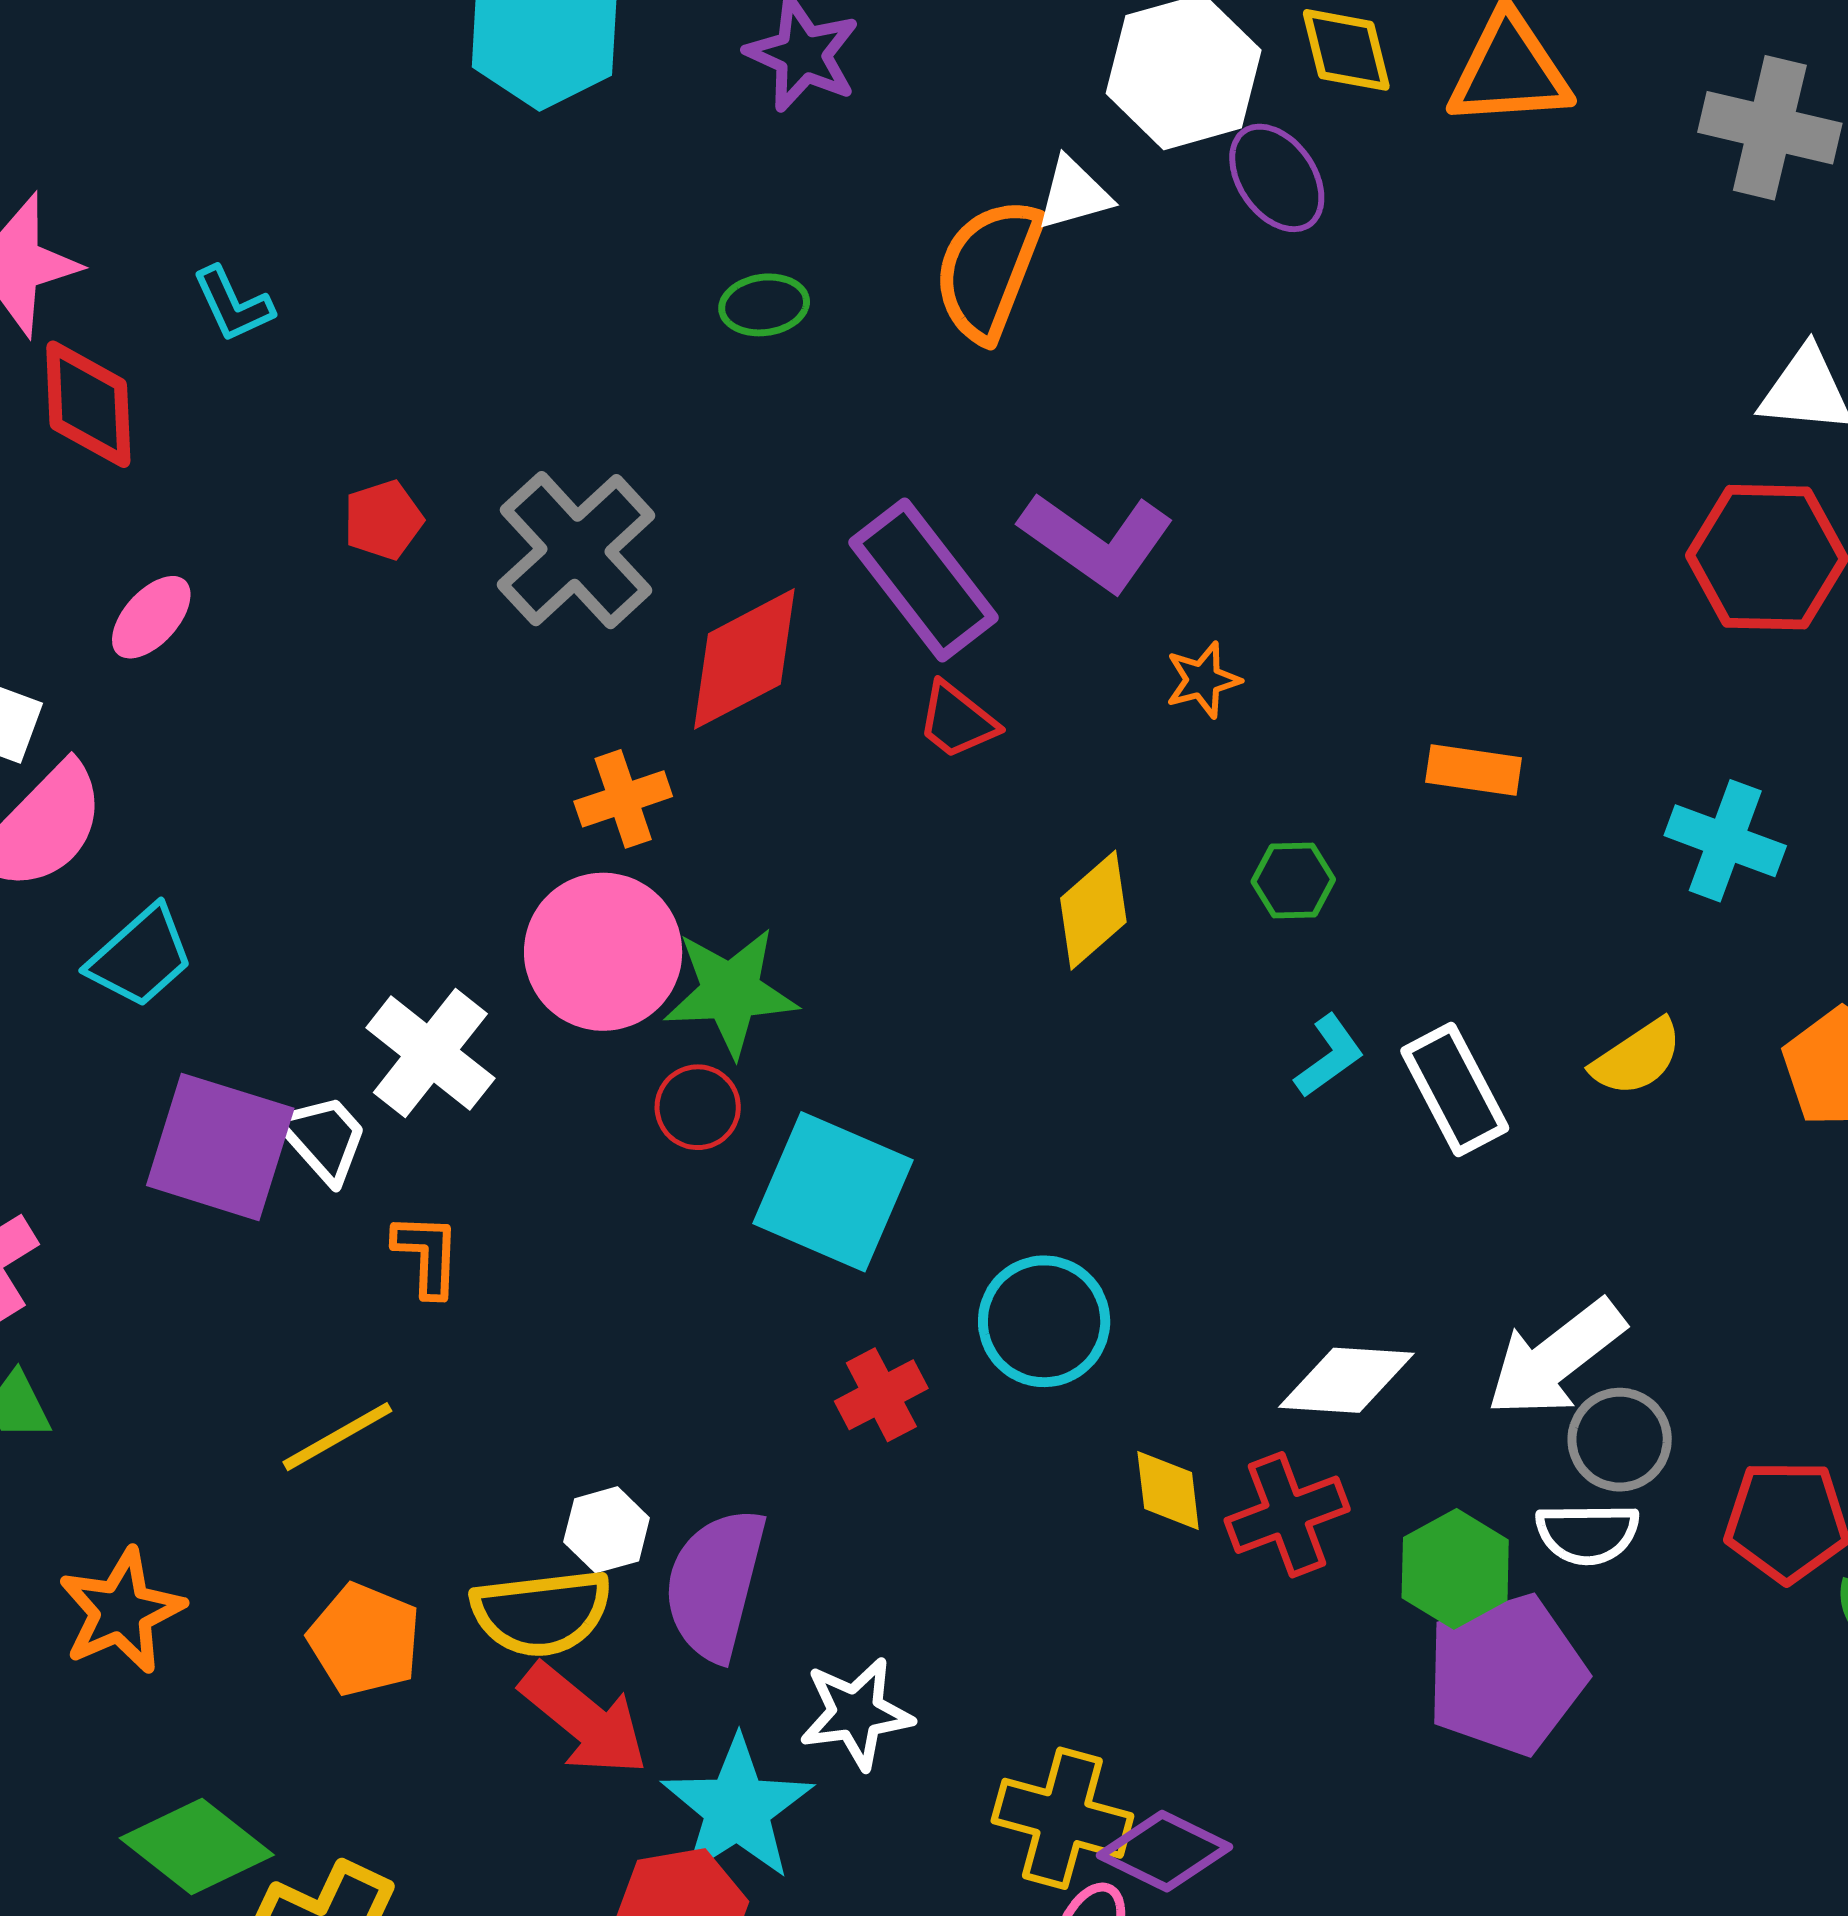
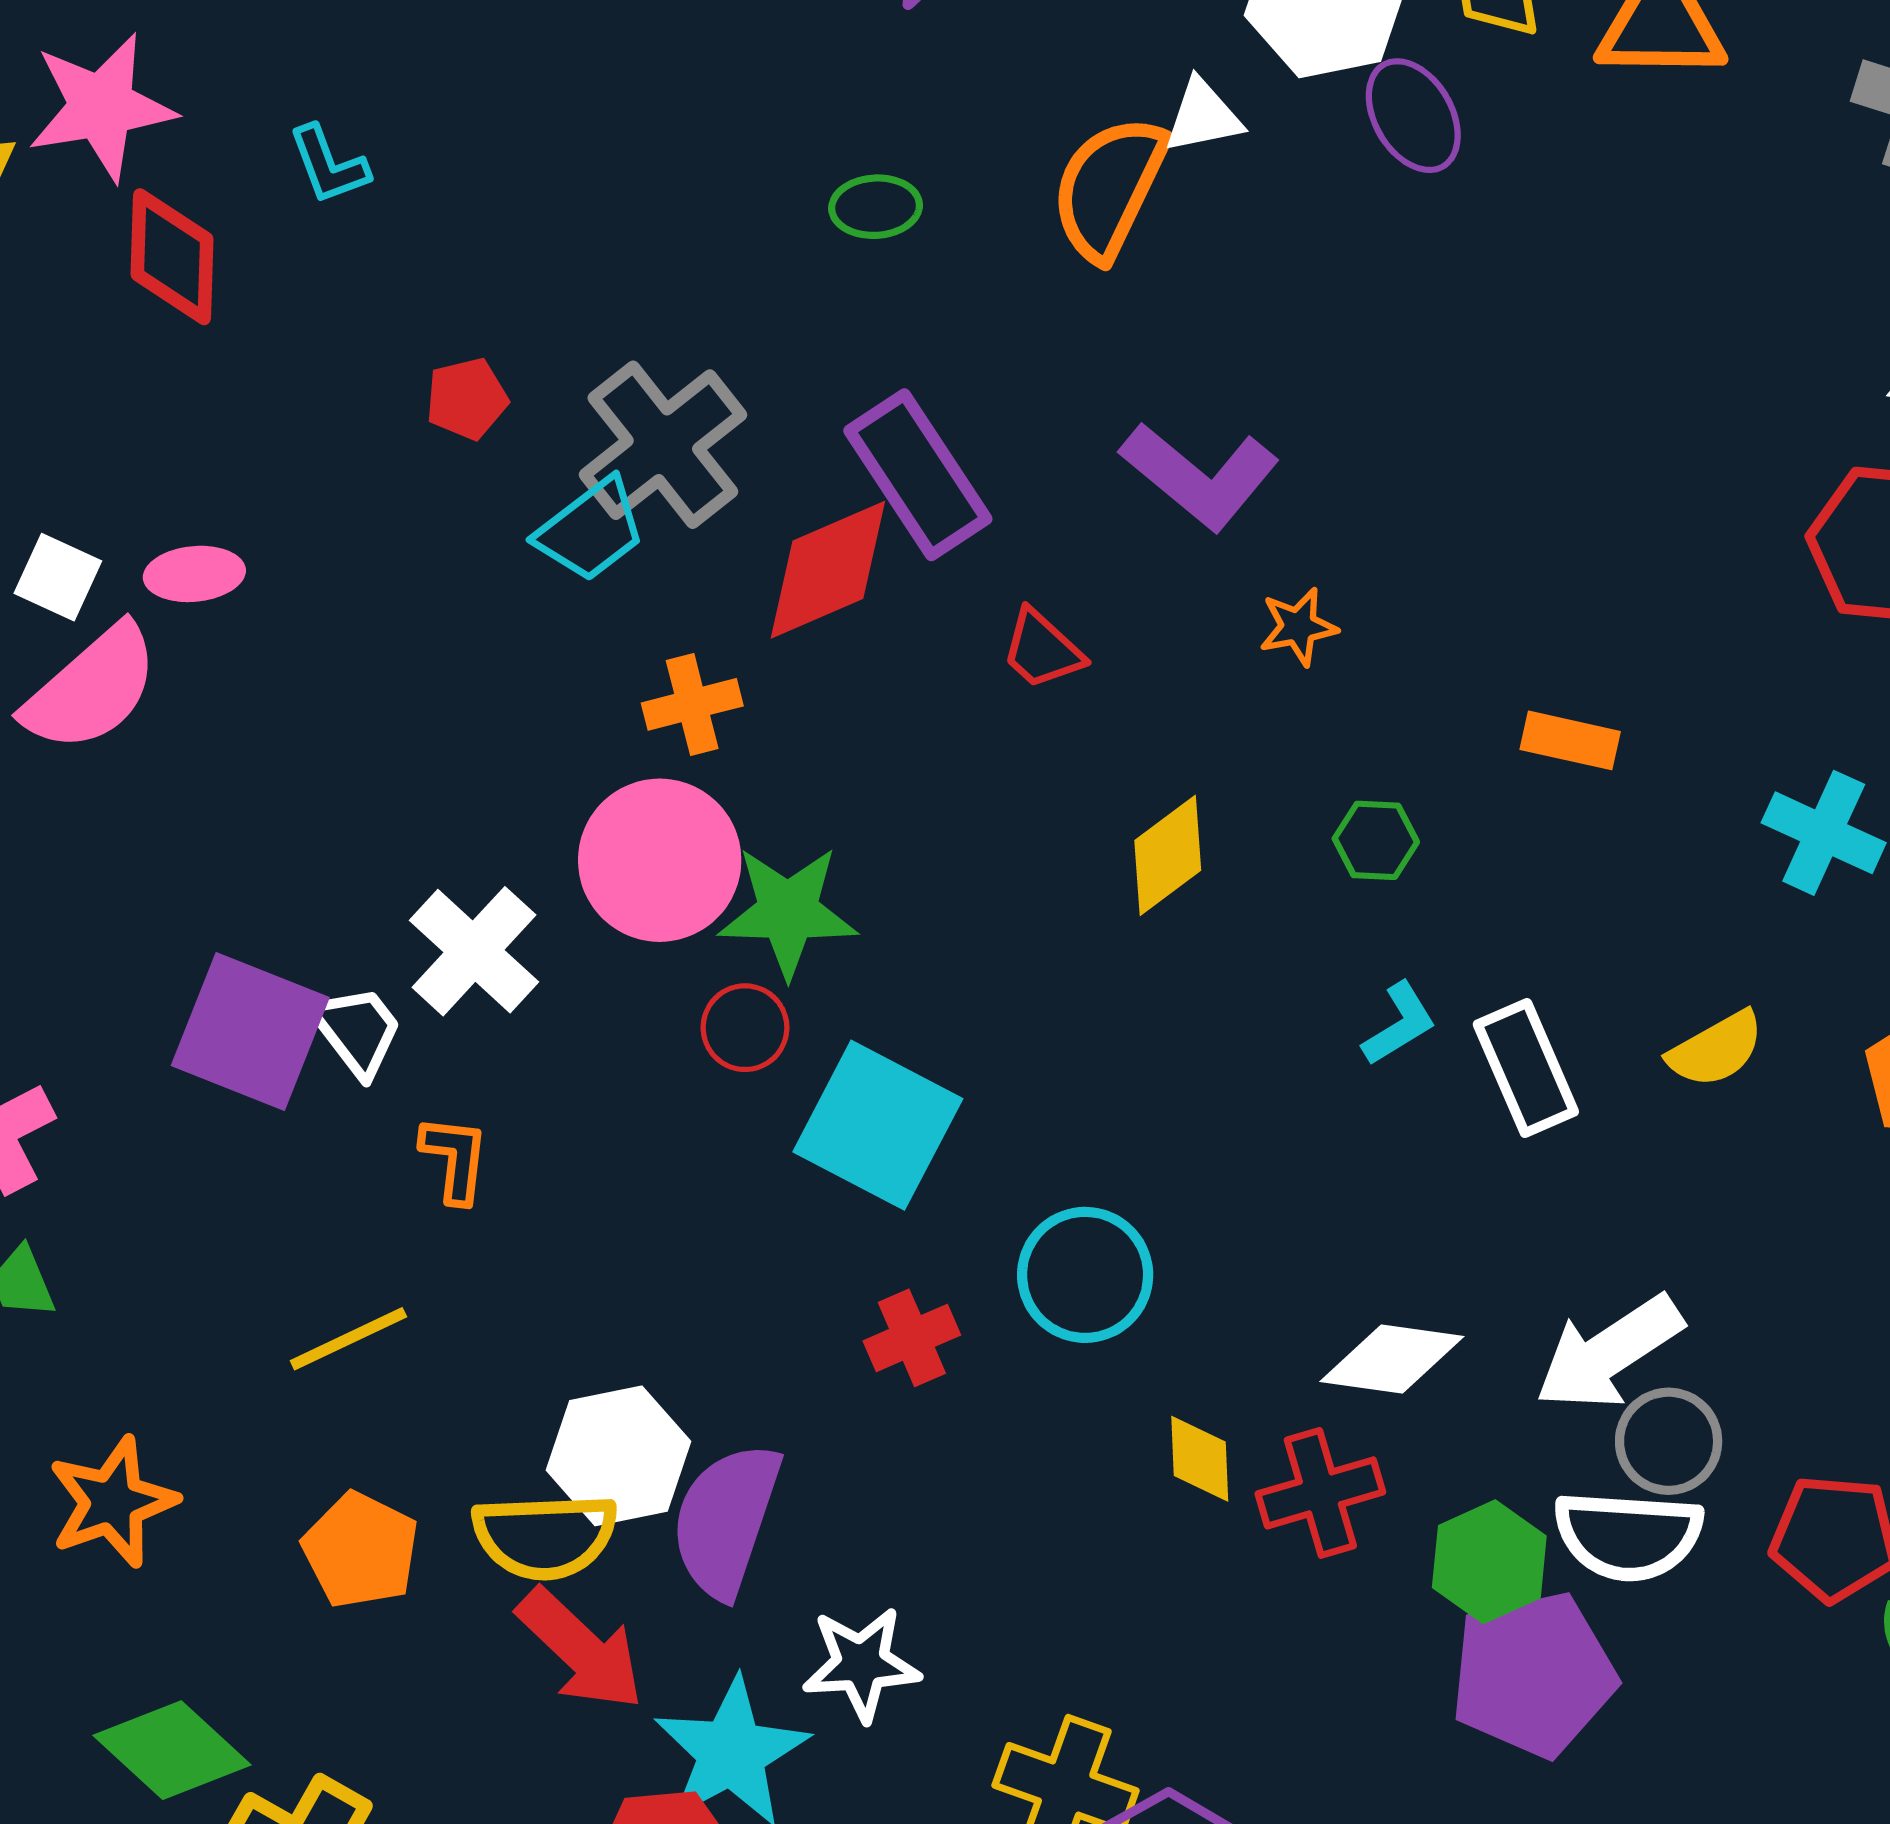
purple rectangle: (924, 580) -> (918, 475), moved
pink ellipse: (151, 617) -> (194, 574), moved, turned 38
cyan trapezoid: (141, 957) -> (591, 530), moved
white hexagon: (607, 1530) -> (618, 1456), size x1.6
white semicircle: (1587, 1534) -> (1628, 1536), size x1.4

